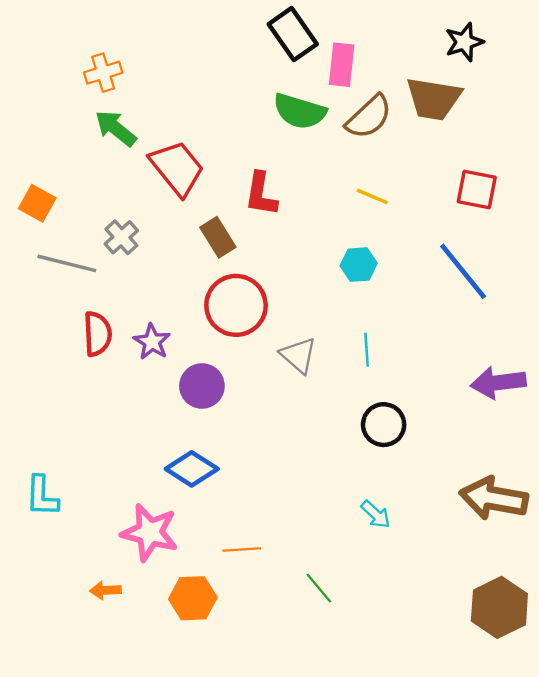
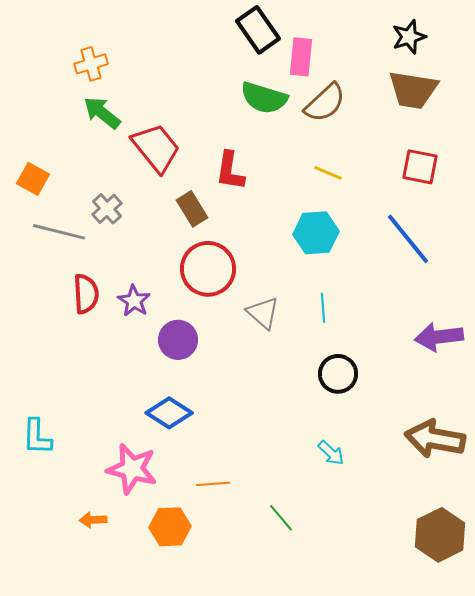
brown trapezoid: (434, 99) -> (413, 90), moved
cyan hexagon: (359, 265) -> (316, 233), size x1.4

